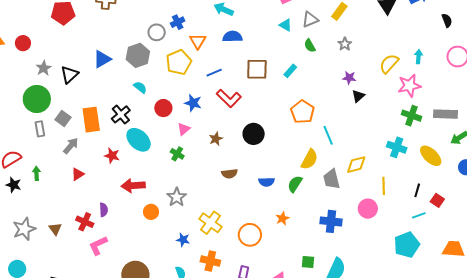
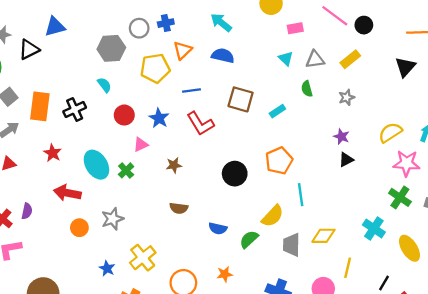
blue triangle: (102, 59) -> (55, 27), moved
black circle: (254, 134) -> (235, 174), moved
cyan ellipse: (139, 140) -> (96, 165), moved

